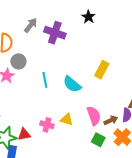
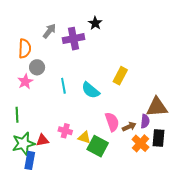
black star: (88, 17) -> (95, 23), moved
purple cross: (55, 33) -> (73, 39), turned -30
yellow triangle: (67, 119) -> (84, 137), moved
green square: (98, 140) -> (98, 146), moved, size x1.5

